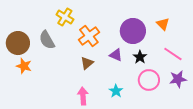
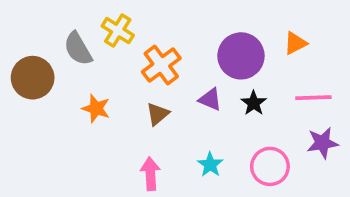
orange triangle: (163, 24) -> (295, 43), turned 48
gray semicircle: (47, 40) -> (78, 49), moved
pink line: (173, 54) -> (313, 98), turned -36
orange star: (24, 66) -> (96, 108), moved
pink circle: (149, 80) -> (270, 166), moved

